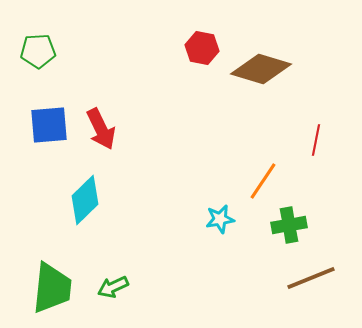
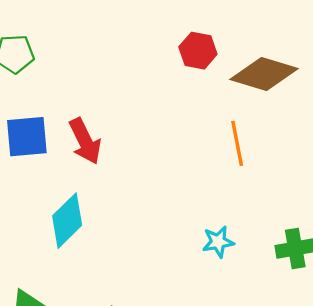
orange line: (263, 181) -> (237, 143), moved, turned -45

